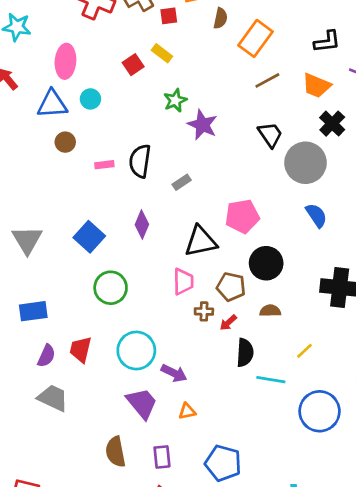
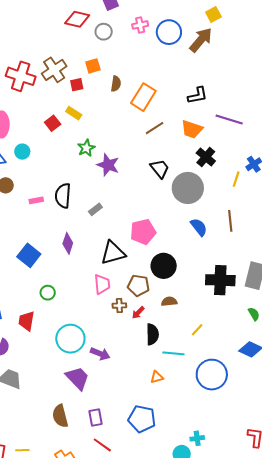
green circle: (111, 288) -> (48, 293), size x0.6
red trapezoid: (81, 349) -> (26, 321), moved
orange triangle: (187, 411) -> (157, 377), moved

